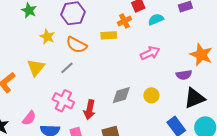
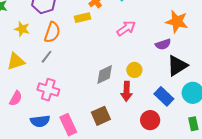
orange semicircle: (77, 45) -> (52, 32), turned -90
yellow triangle: (36, 68) -> (16, 61), turned 42
red arrow: (90, 110) -> (127, 91), moved
pink semicircle: (29, 118) -> (16, 98), moved

